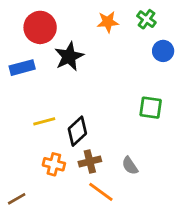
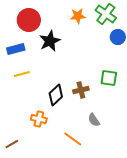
green cross: (146, 19) -> (106, 14), size x1.5
yellow line: (44, 121) -> (22, 74), moved
brown cross: (90, 162) -> (81, 90), moved

